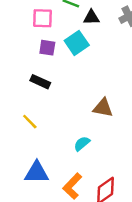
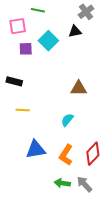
black triangle: (91, 17) -> (75, 31), moved
black rectangle: (40, 82) -> (14, 81), moved
yellow line: (30, 122) -> (23, 110), turned -32

